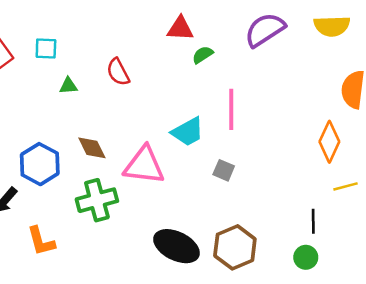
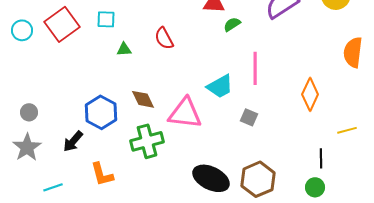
orange diamond: (329, 142) -> (310, 94), moved

